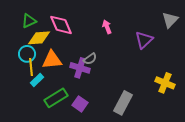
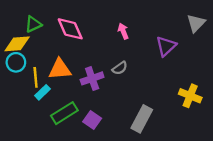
yellow diamond: (39, 38) -> (17, 44), moved
cyan circle: (27, 54) -> (16, 62), moved
gray semicircle: (90, 59) -> (120, 68), moved
purple cross: (80, 68) -> (92, 78), turned -36

